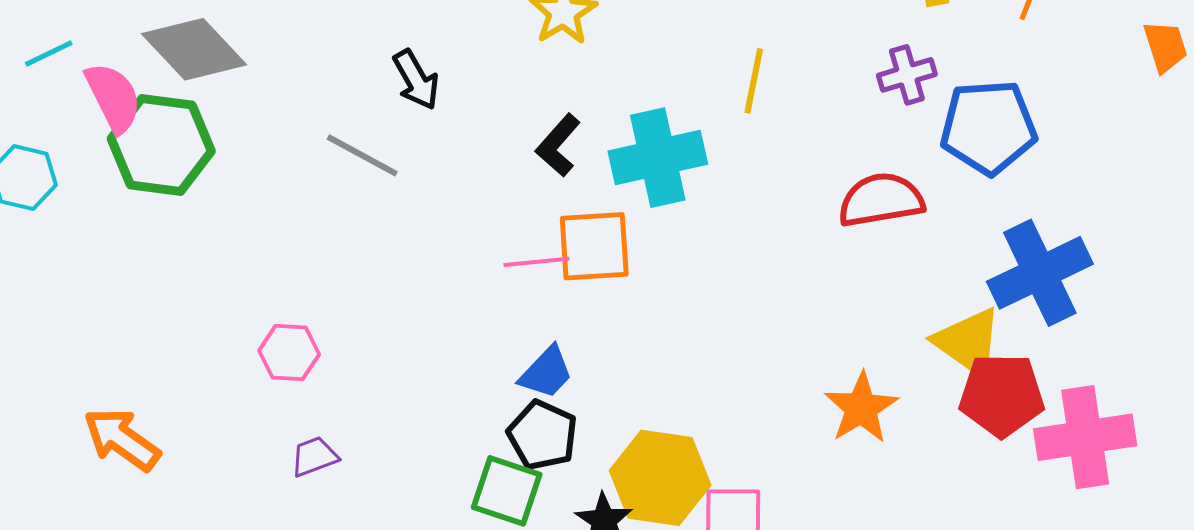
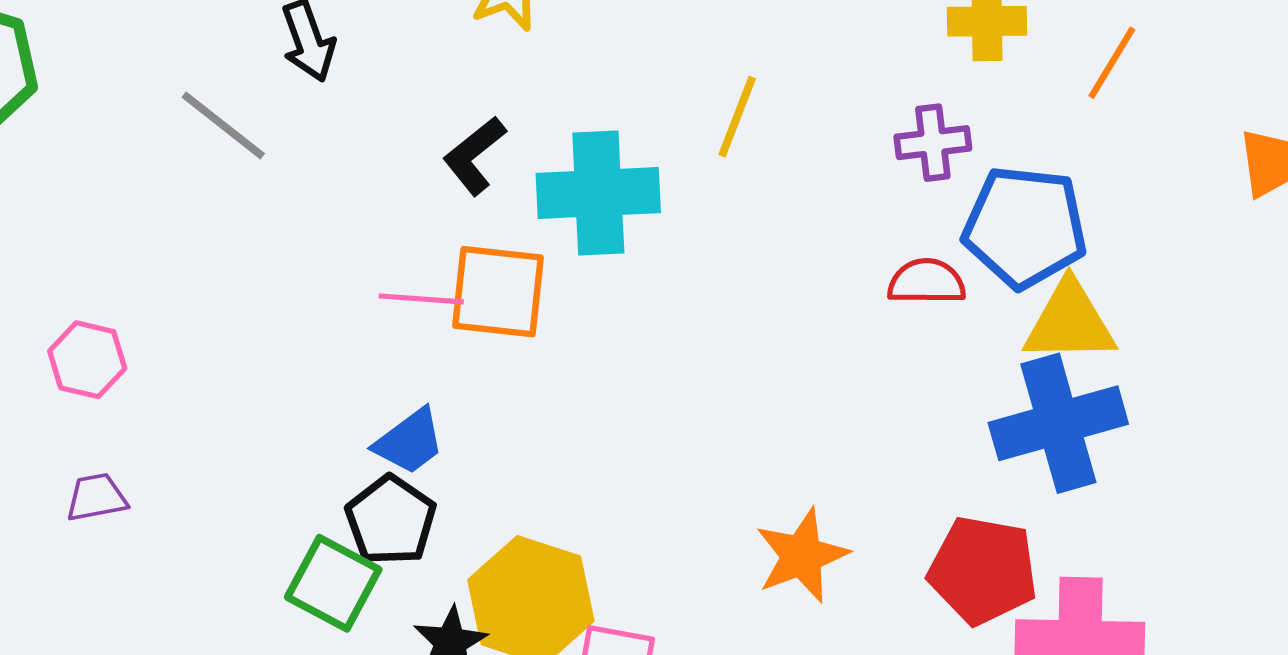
red semicircle: (881, 200) -> (927, 282), moved, size x0.7
yellow triangle: (968, 342) -> (1070, 322), moved, turned -46

